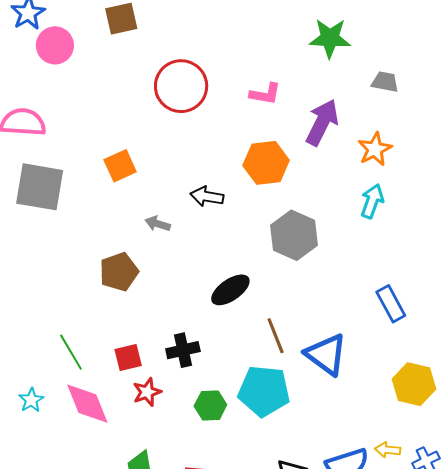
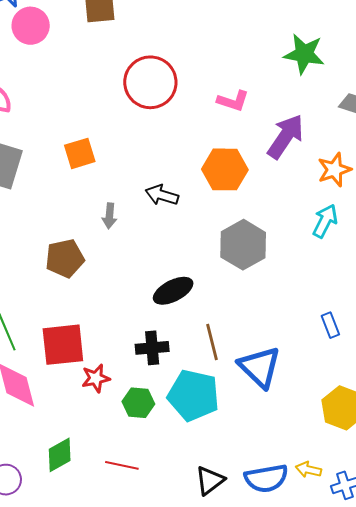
gray arrow: (158, 224) -> (109, 216), turned -110
blue rectangle: (391, 304) -> (330, 325), size x0.7
black cross: (183, 350) -> (152, 348), moved
red square: (128, 358) -> (63, 345), size x1.6
red star: (147, 392) -> (96, 378), moved

